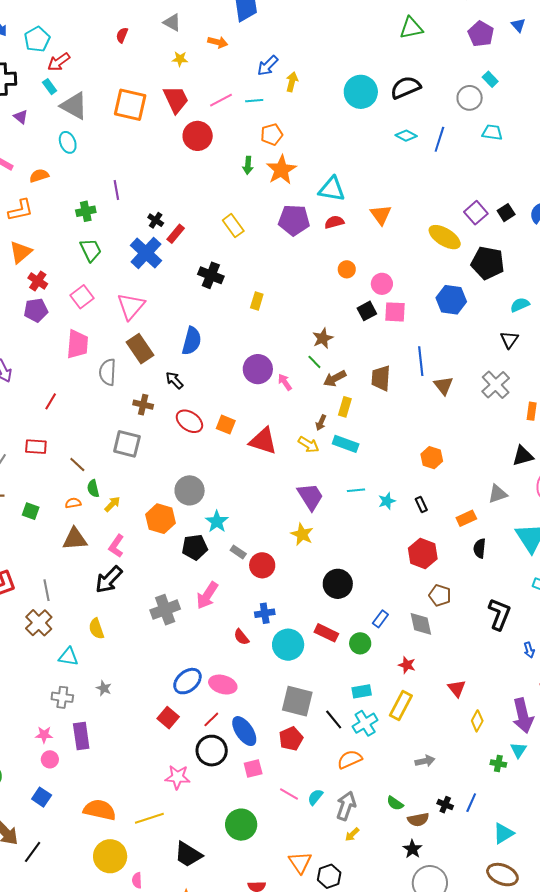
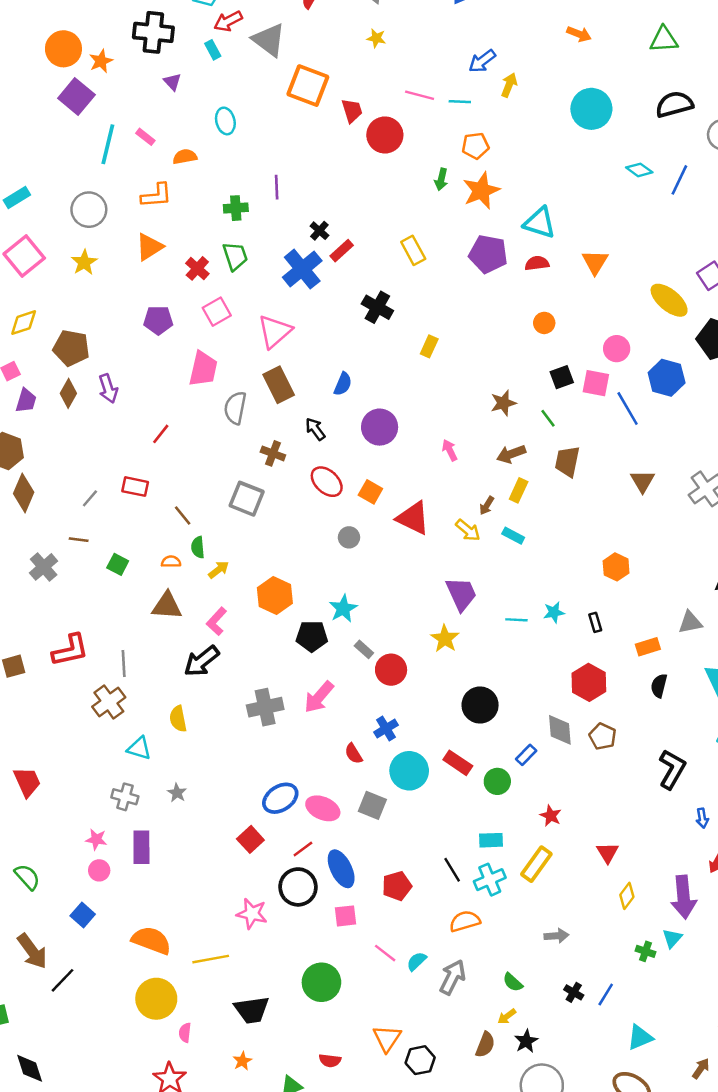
orange arrow: (218, 42) -> (579, 34), moved
black semicircle: (406, 88) -> (674, 104), moved
red trapezoid: (176, 99) -> (352, 111), moved, size x0.7
pink line: (221, 100) -> (420, 95), turned 35
gray triangle: (74, 106) -> (269, 40), moved
red cross: (38, 281) -> (197, 268), moved
pink circle: (382, 284) -> (617, 349), moved
blue semicircle: (192, 341) -> (343, 384), size x0.7
blue line: (421, 361) -> (628, 409), moved, turned -32
green line: (314, 362) -> (548, 418), moved
purple circle: (258, 369) -> (380, 427), moved
cyan rectangle: (346, 444) -> (513, 536), size x0.7
gray circle: (190, 490) -> (349, 537), moved, size x0.6
cyan line: (356, 490) -> (516, 620), moved
blue cross: (265, 613) -> (386, 729), turned -30
gray diamond: (421, 624) -> (560, 730), moved
gray square: (297, 701) -> (372, 805), moved, size x0.7
brown semicircle: (418, 820) -> (485, 1045), moved, turned -65
yellow arrow: (352, 834) -> (507, 1016), moved
black trapezoid: (188, 855) -> (252, 1010), turned -48

